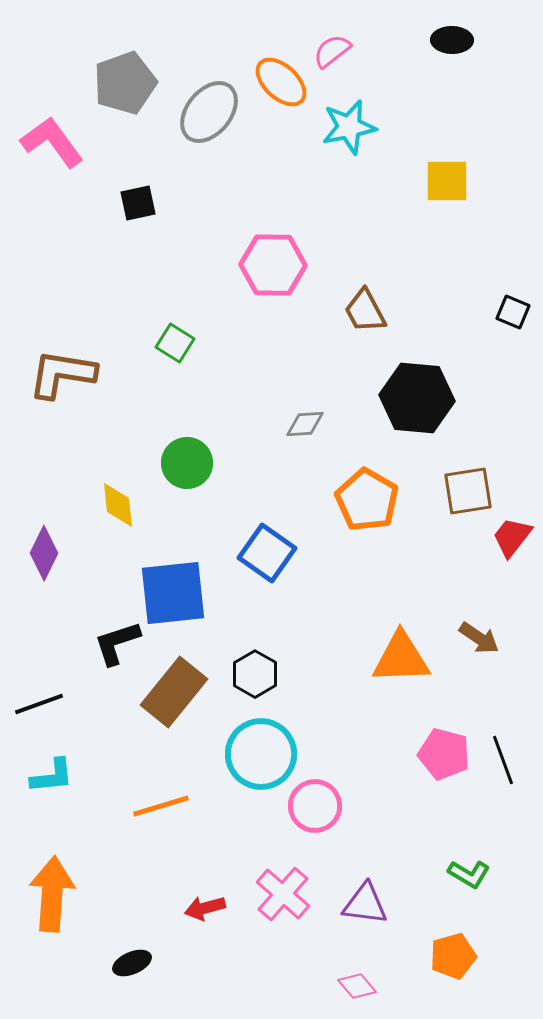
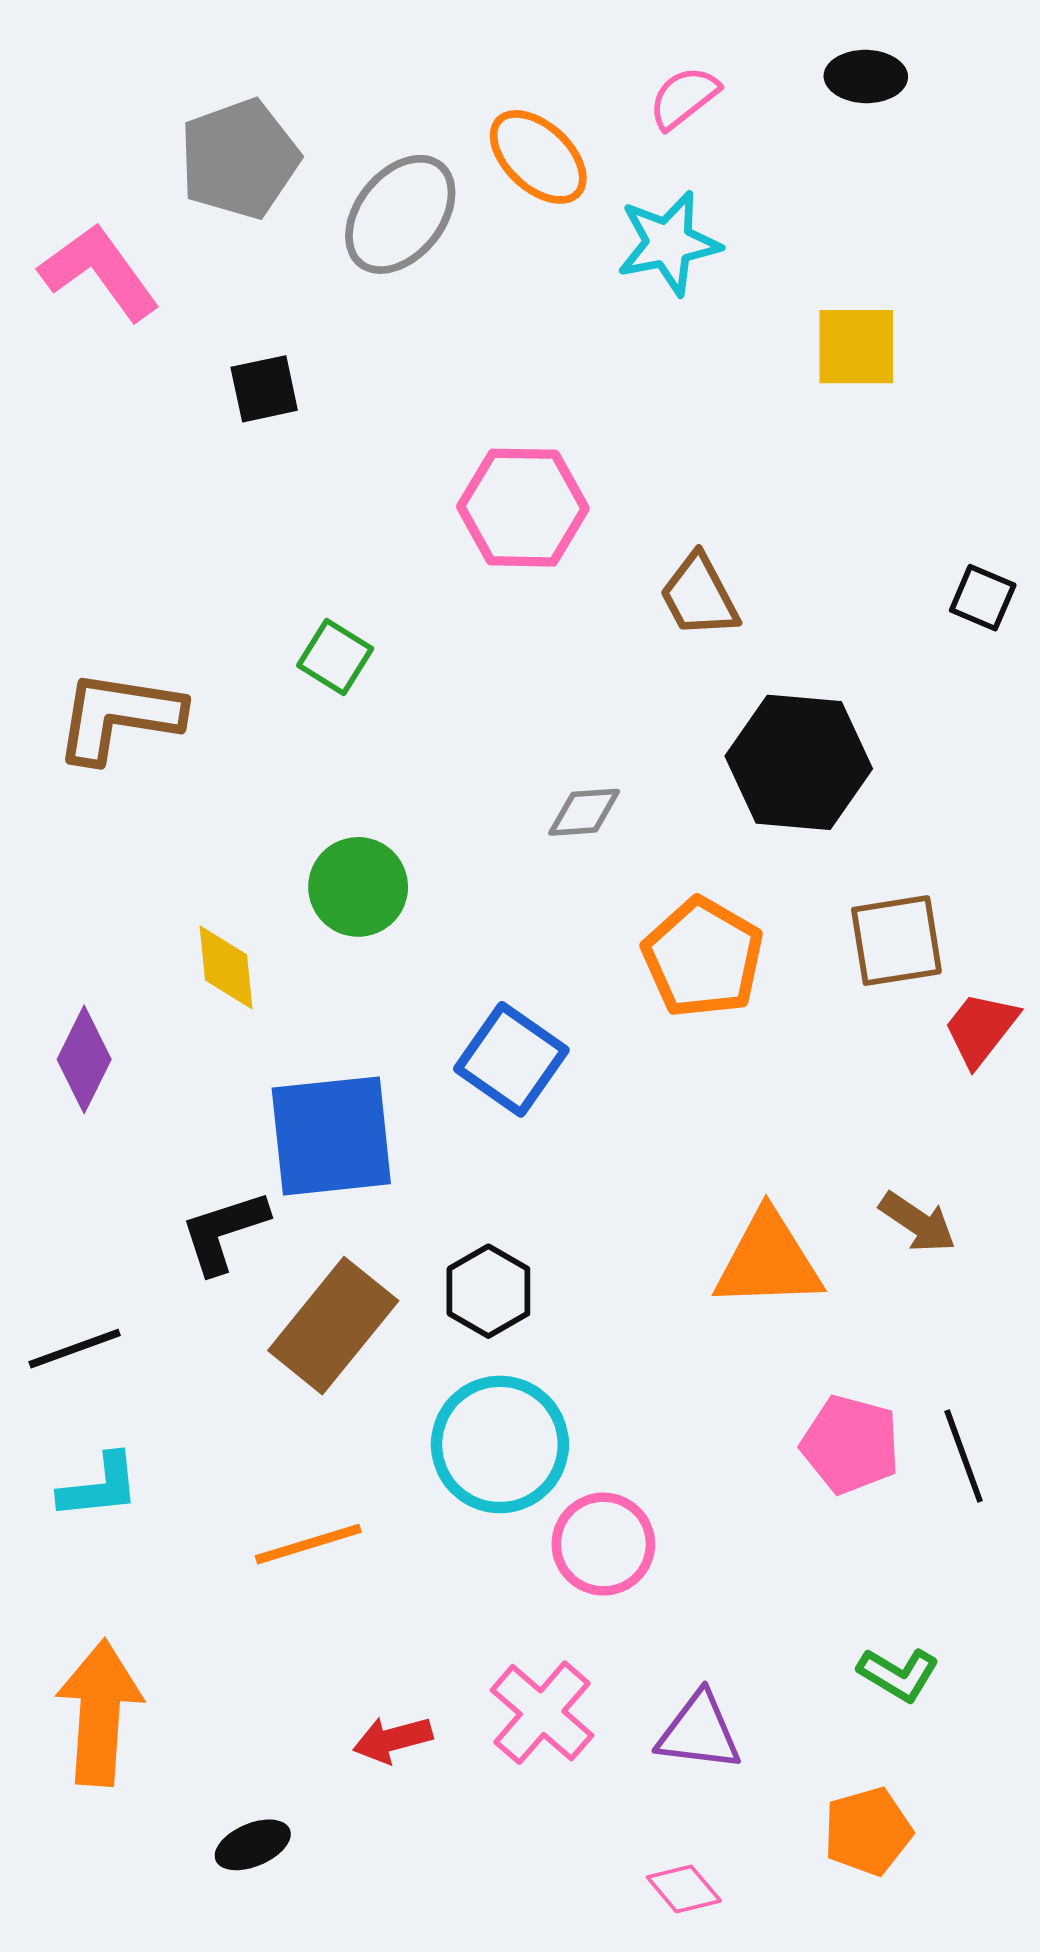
pink semicircle: (332, 51) -> (684, 98), moved

